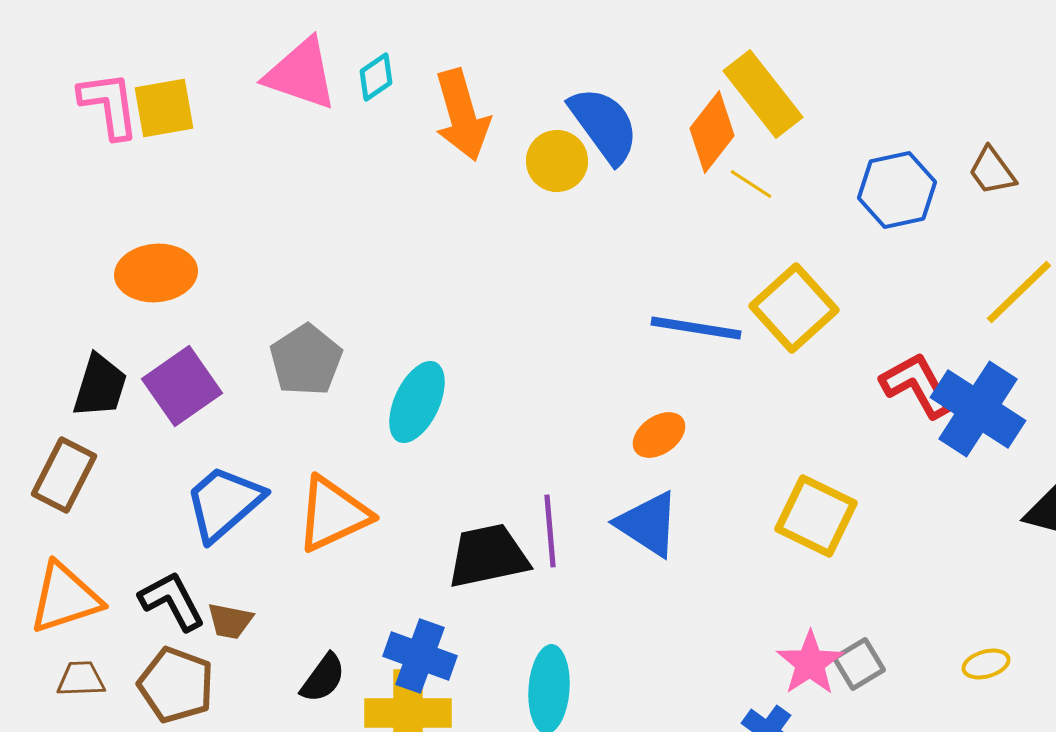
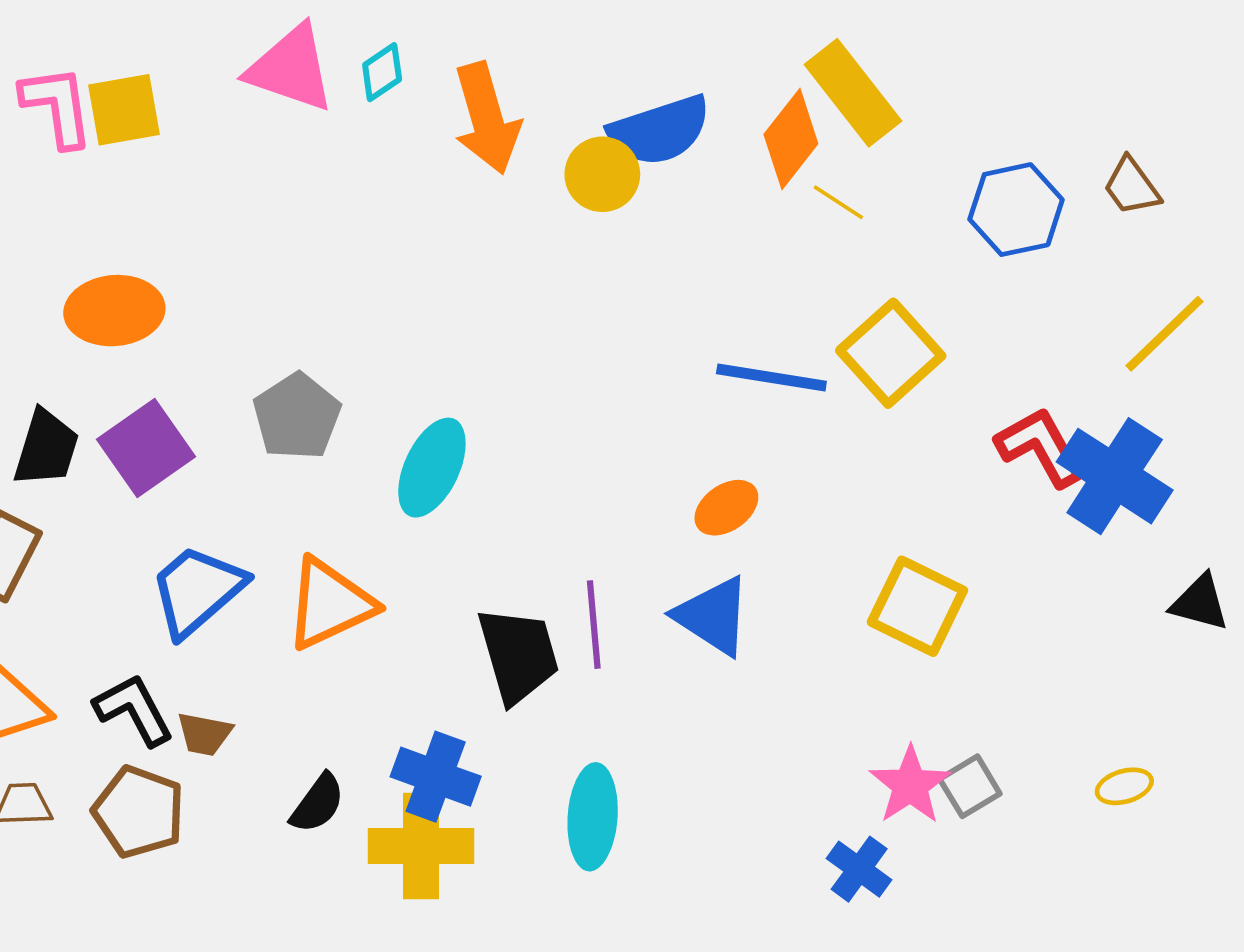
blue semicircle: (604, 125) -> (660, 130), turned 108
black trapezoid: (488, 556) -> (518, 655), turned 86

